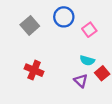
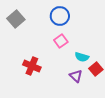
gray square: (30, 25) -> (16, 19), moved
pink square: (89, 30) -> (61, 41), moved

